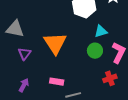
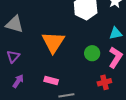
cyan triangle: (101, 31) -> (116, 33), moved
purple triangle: (24, 54) -> (13, 56), moved

